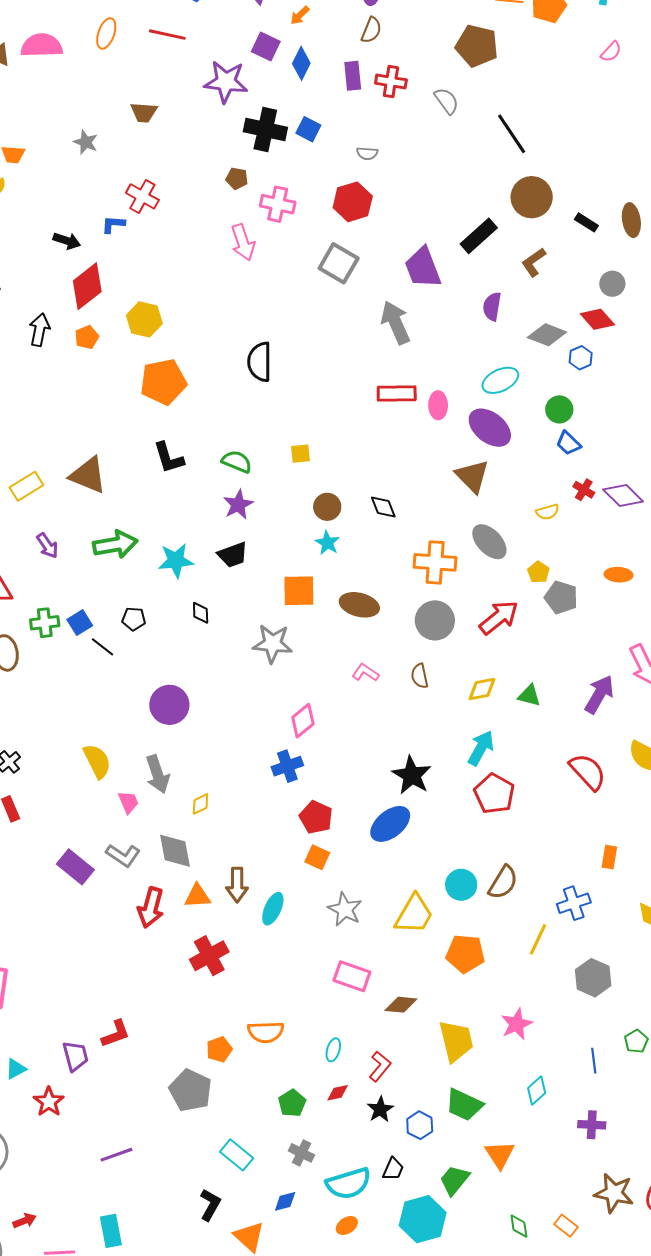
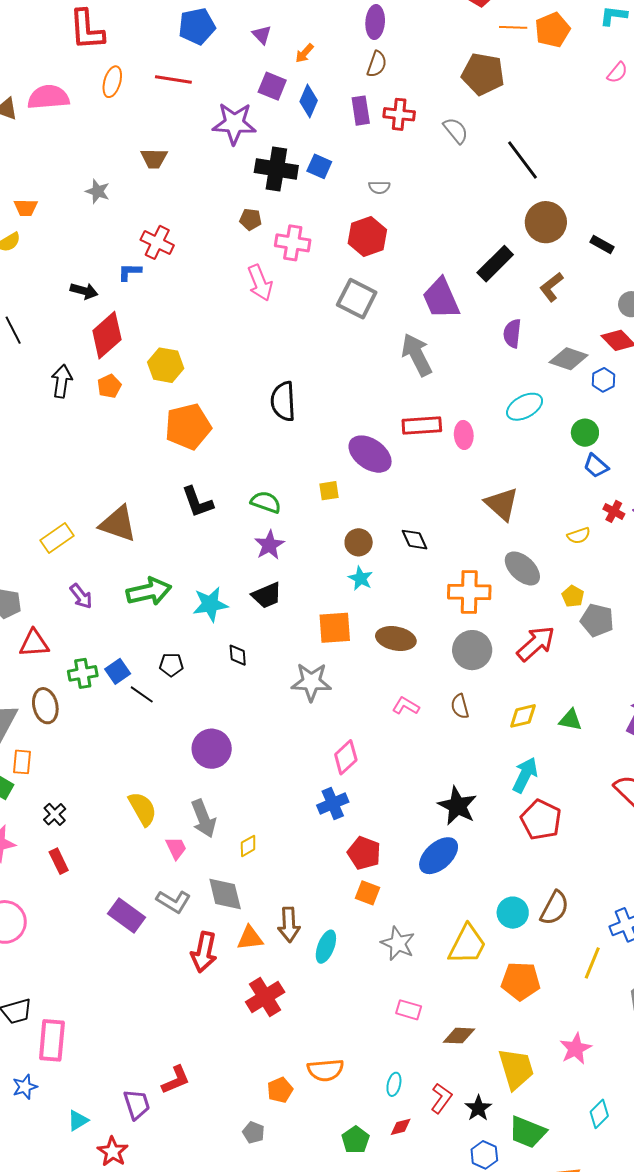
purple ellipse: (490, 428) -> (370, 454), moved
pink rectangle: (352, 976) -> (409, 1010), size x0.7
gray pentagon: (190, 1090) -> (254, 1132), size x0.5
black star: (380, 1109) -> (478, 1108), moved

